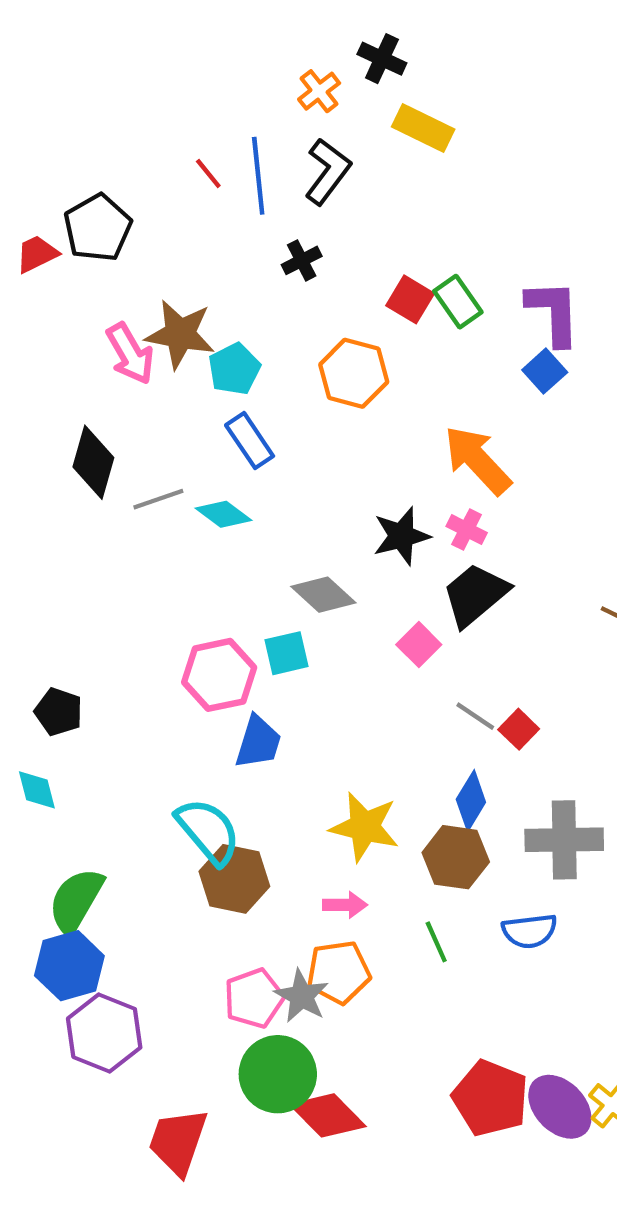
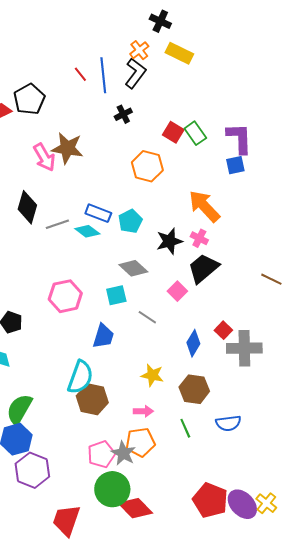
orange cross: (319, 91) -> (139, 50), moved
cyan pentagon: (234, 369) -> (130, 221), moved
blue square: (545, 371) -> (235, 165), turned 30
blue rectangle: (250, 441) -> (98, 213), moved, turned -35
pink hexagon: (219, 675) -> (65, 296), moved
gray line: (475, 716) -> (147, 317), moved
blue diamond: (471, 801) -> (193, 343), moved
yellow star: (365, 827) -> (152, 375), size x0.7
cyan semicircle: (208, 831) -> (80, 377), turned 60
gray cross: (564, 840) -> (244, 348), moved

